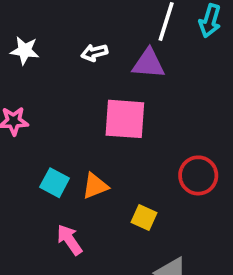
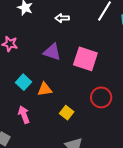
purple triangle: (148, 64) -> (52, 52), moved
pink square: (125, 119) -> (85, 59), moved

